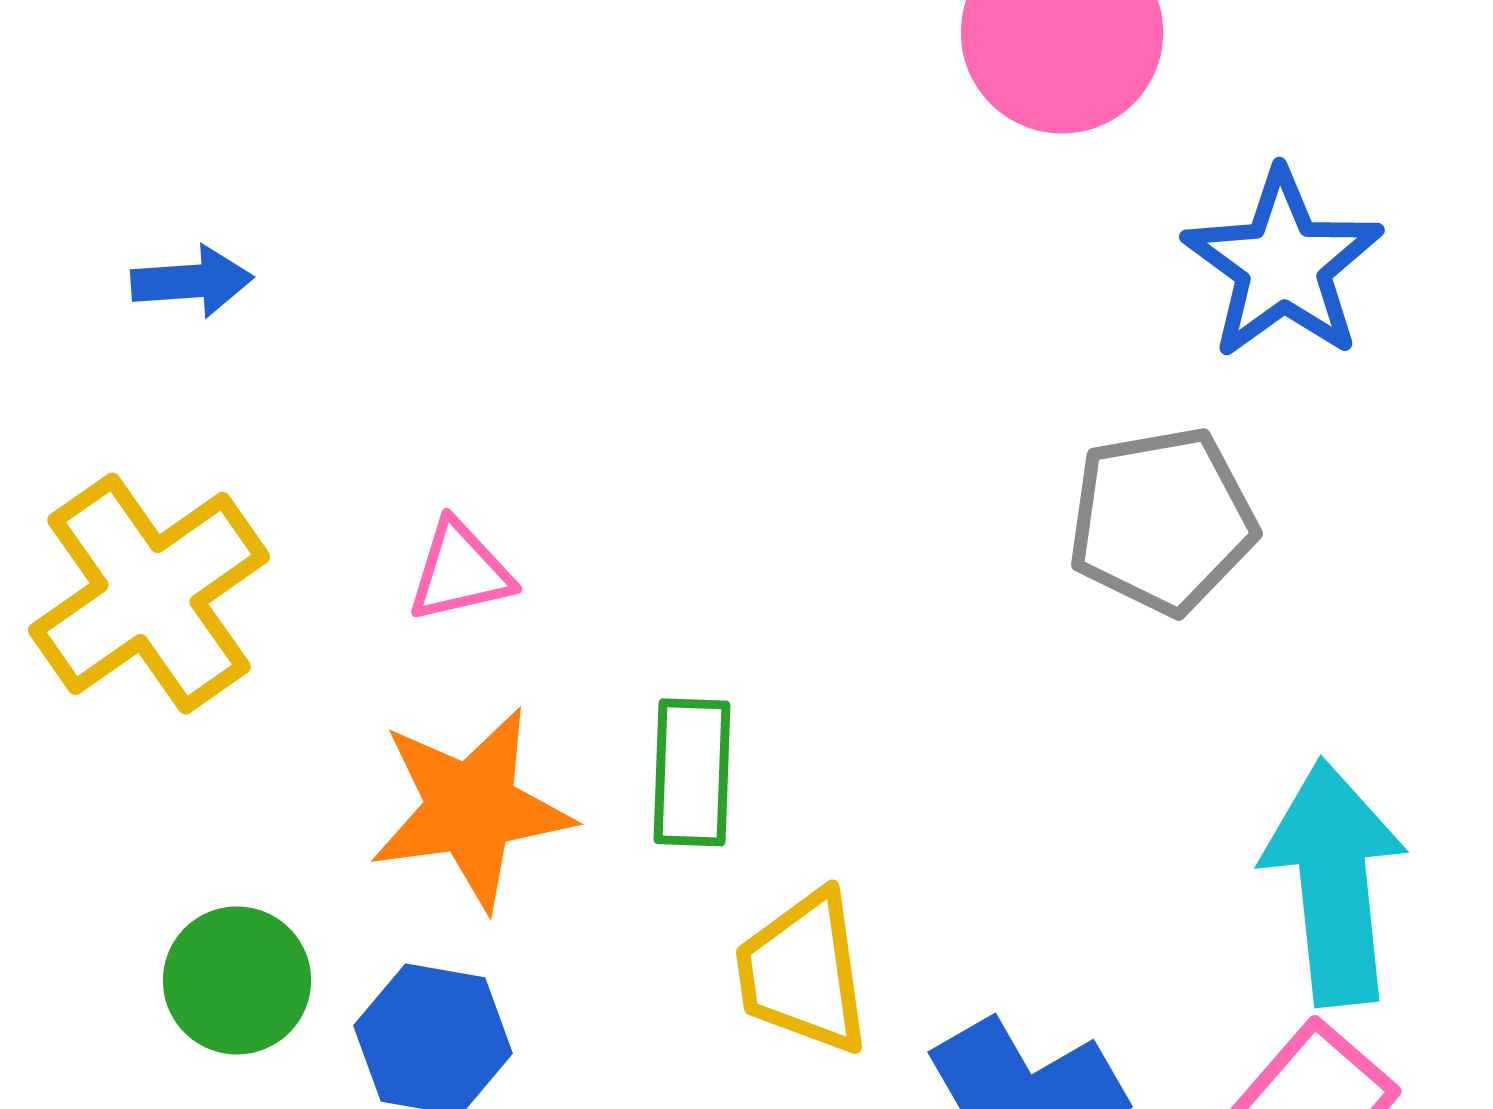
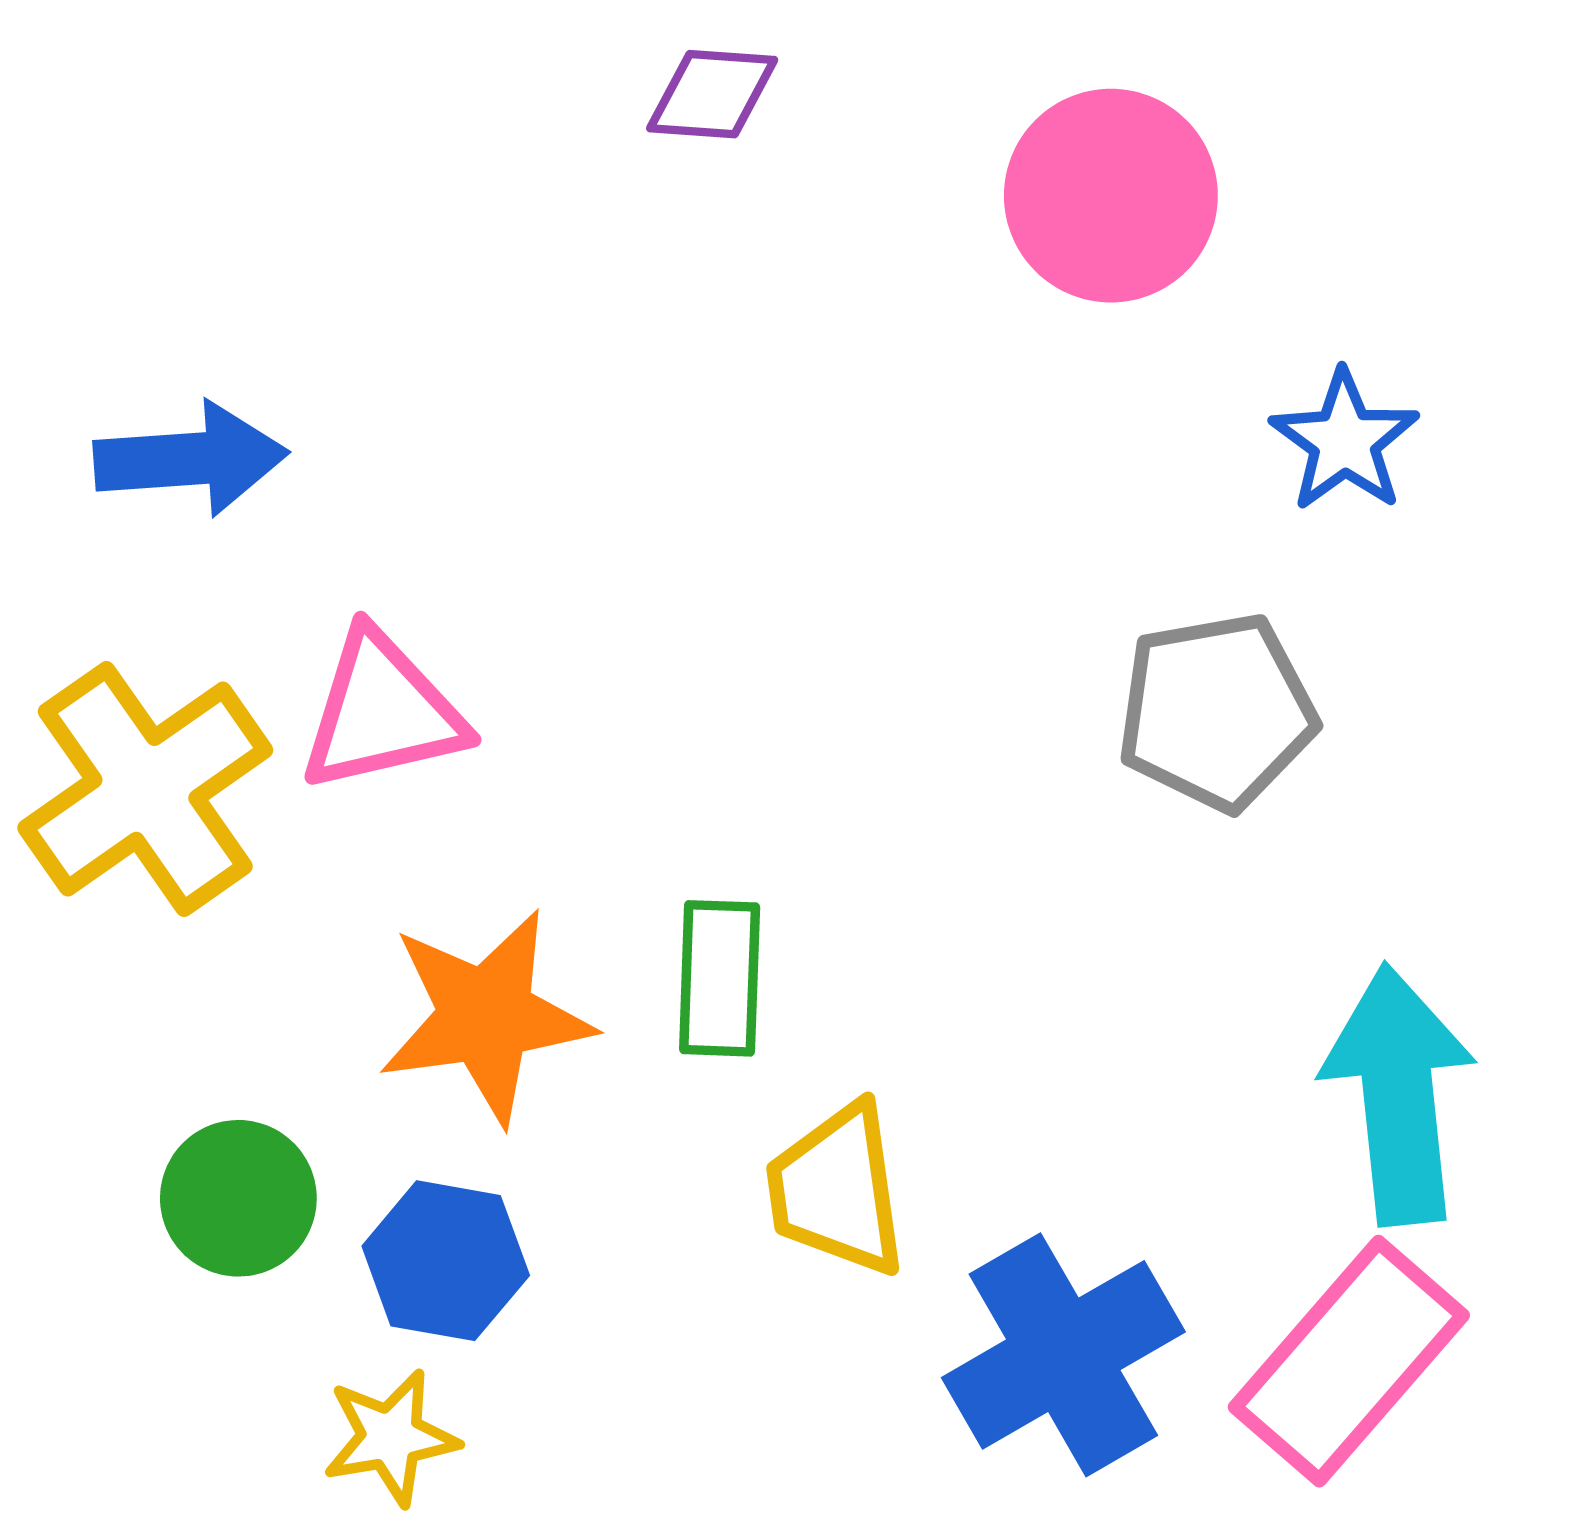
blue star: (1283, 264) -> (1345, 441), size x0.7
blue arrow: (192, 281) -> (191, 459), size x1.5
pink triangle: (460, 571) -> (382, 712), moved, size x1.5

